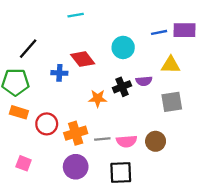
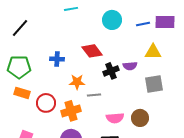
cyan circle: (123, 47) -> (112, 20), moved
black line: (28, 49) -> (20, 28), moved
red diamond: (83, 59) -> (92, 51), moved
orange star: (98, 98) -> (77, 82), moved
gray line: (102, 139) -> (94, 95), moved

